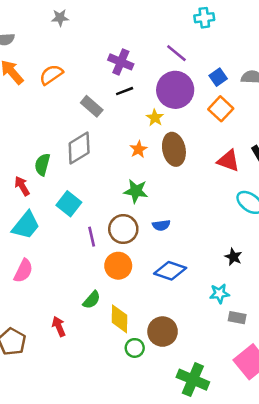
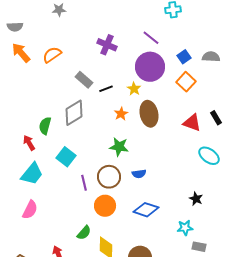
black line: (125, 91) -> (106, 89), moved

